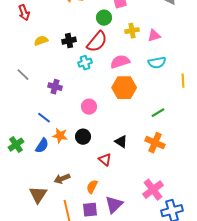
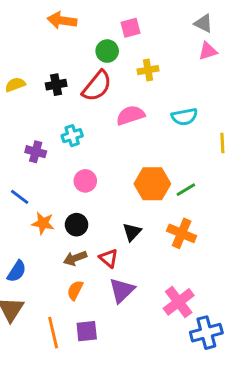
pink triangle: (154, 36) -> (208, 51), moved
cyan cross: (85, 63) -> (72, 136), moved
orange hexagon: (124, 88) -> (152, 184), moved
black triangle: (121, 142) -> (132, 232), turned 40
blue semicircle: (42, 146) -> (17, 271), moved
brown arrow: (62, 179) -> (75, 258), moved
orange semicircle: (92, 187) -> (75, 290), moved
purple triangle: (114, 205) -> (122, 290), moved

